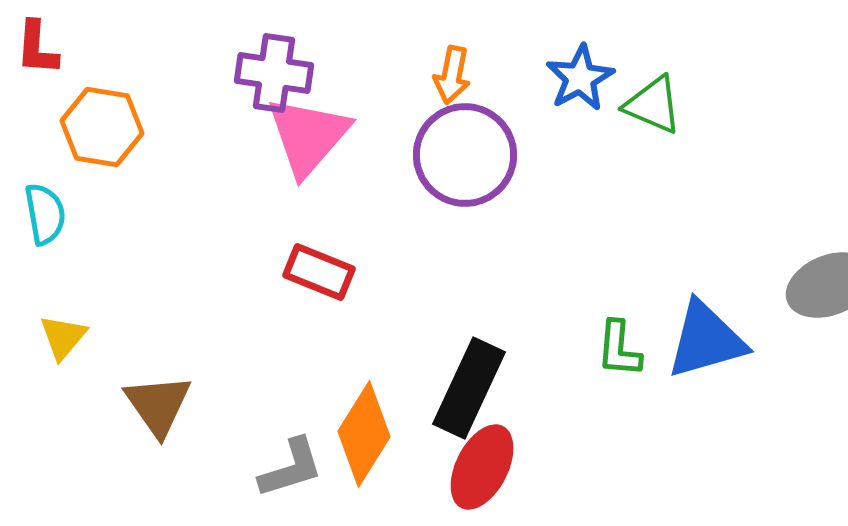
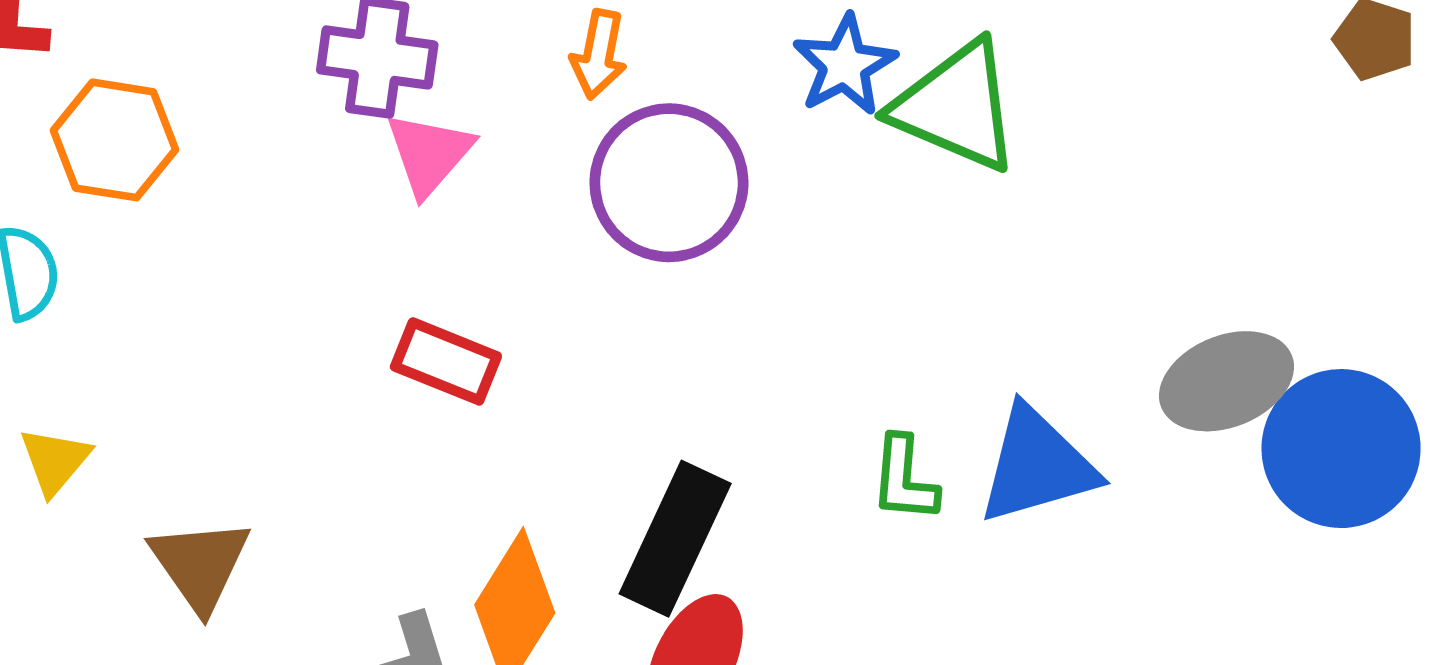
orange arrow: (452, 75) -> (599, 54), moved
green triangle: (653, 105) -> (956, 106), size x1.5
pink triangle: (308, 136) -> (429, 154), size x0.7

